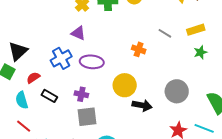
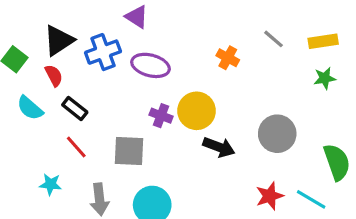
black triangle: (18, 51) -> (59, 40), moved
red semicircle: (33, 78) -> (54, 75), turned 88
purple cross: (81, 94) -> (161, 116), moved
cyan semicircle: (22, 100) -> (30, 108), turned -42
red line: (24, 126) -> (76, 147), moved

